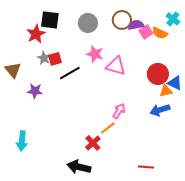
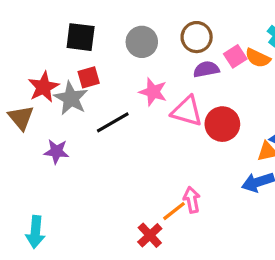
purple semicircle: (136, 25) -> (206, 69), moved
red star: (36, 34) -> (44, 87), moved
gray star: (44, 58) -> (71, 98), size x1.5
red square: (55, 59) -> (89, 77), moved
red circle: (158, 74) -> (222, 124), moved
pink arrow: (119, 111) -> (192, 200), moved, turned -42

